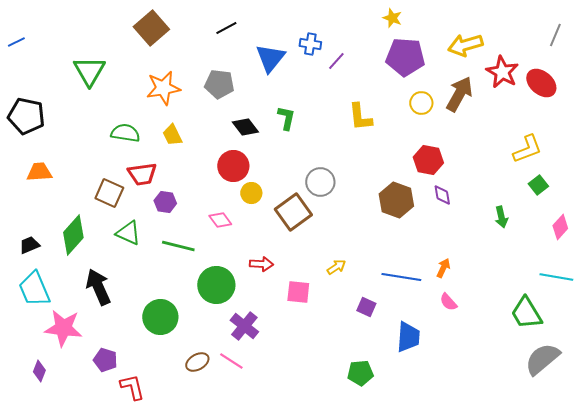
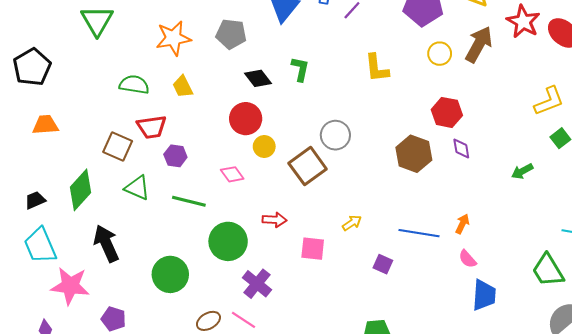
black pentagon: (26, 116) -> (32, 67), turned 30
green arrow: (501, 217) -> (522, 171), turned 75
blue trapezoid: (408, 337) -> (484, 295), moved

